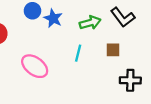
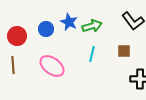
blue circle: (32, 11) -> (46, 29), moved
green arrow: (90, 23) -> (92, 26), moved

